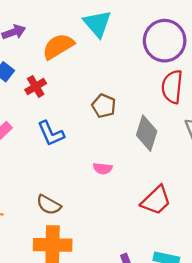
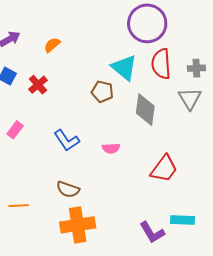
cyan triangle: (97, 24) -> (124, 68), moved
orange semicircle: (58, 46) -> (52, 45), size x0.6
blue L-shape: (51, 133) -> (67, 140), moved

